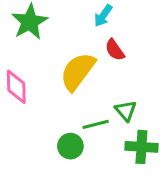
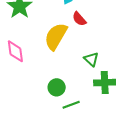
green line: (96, 124) -> (71, 105), moved

